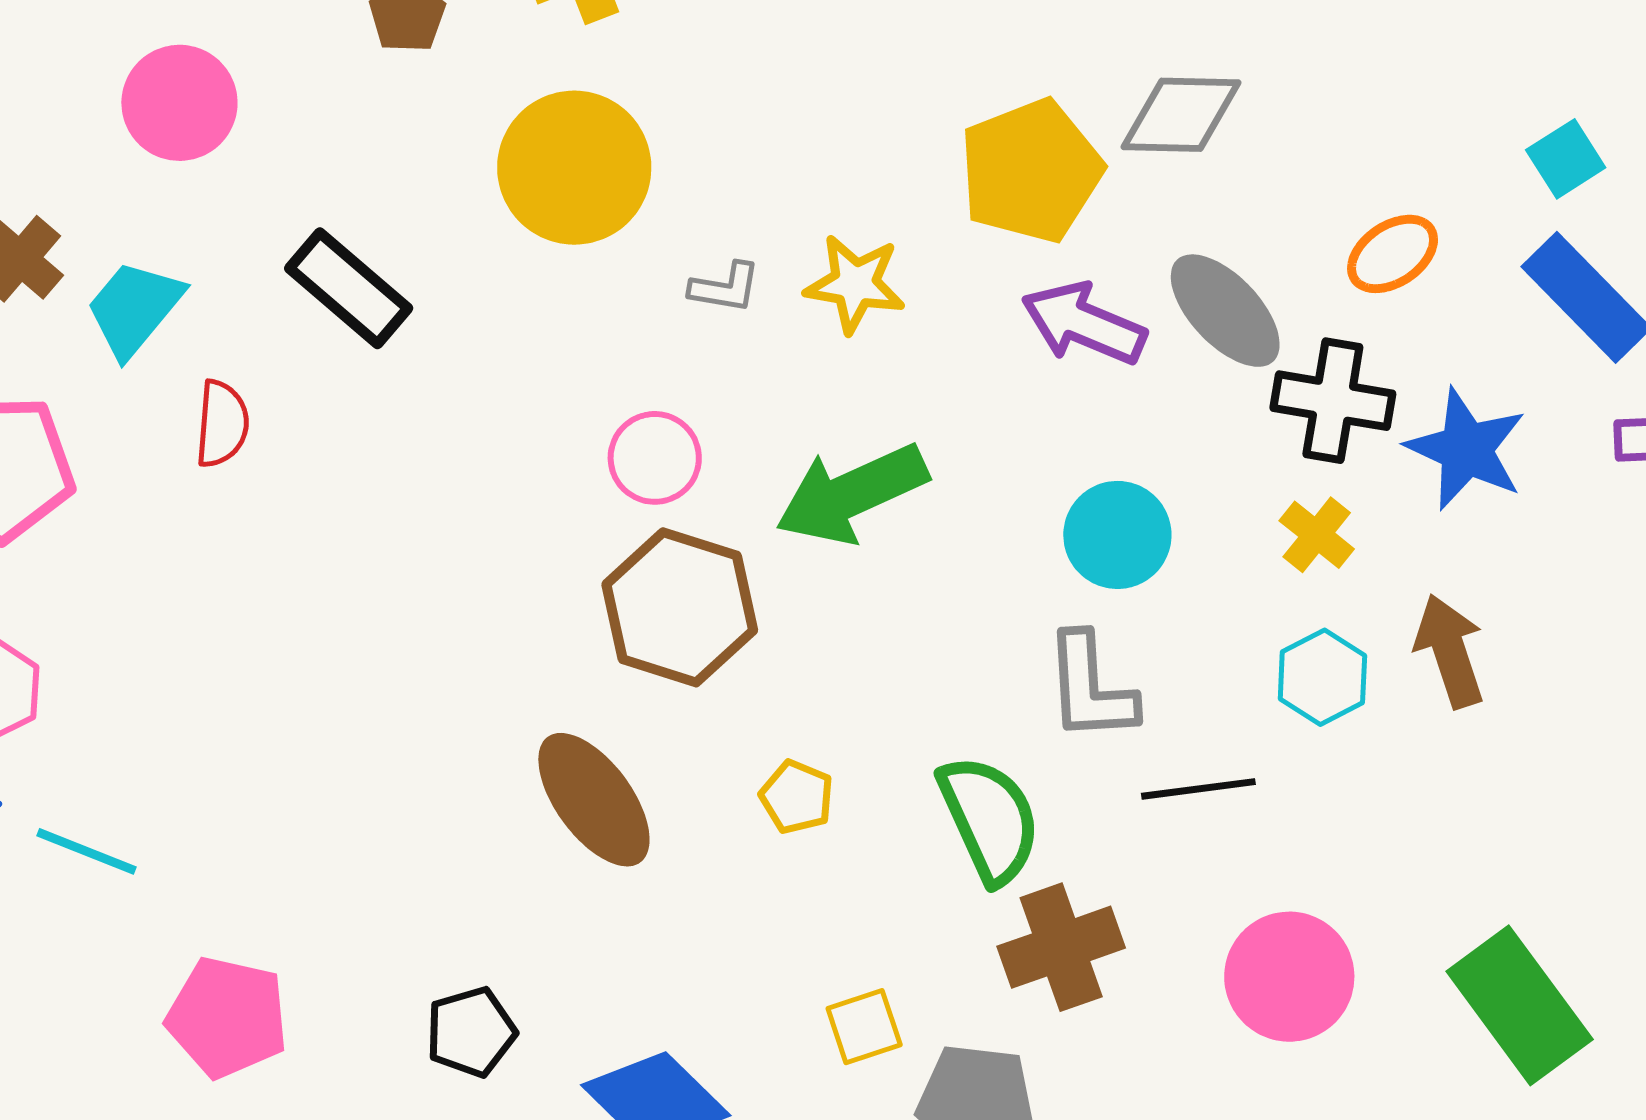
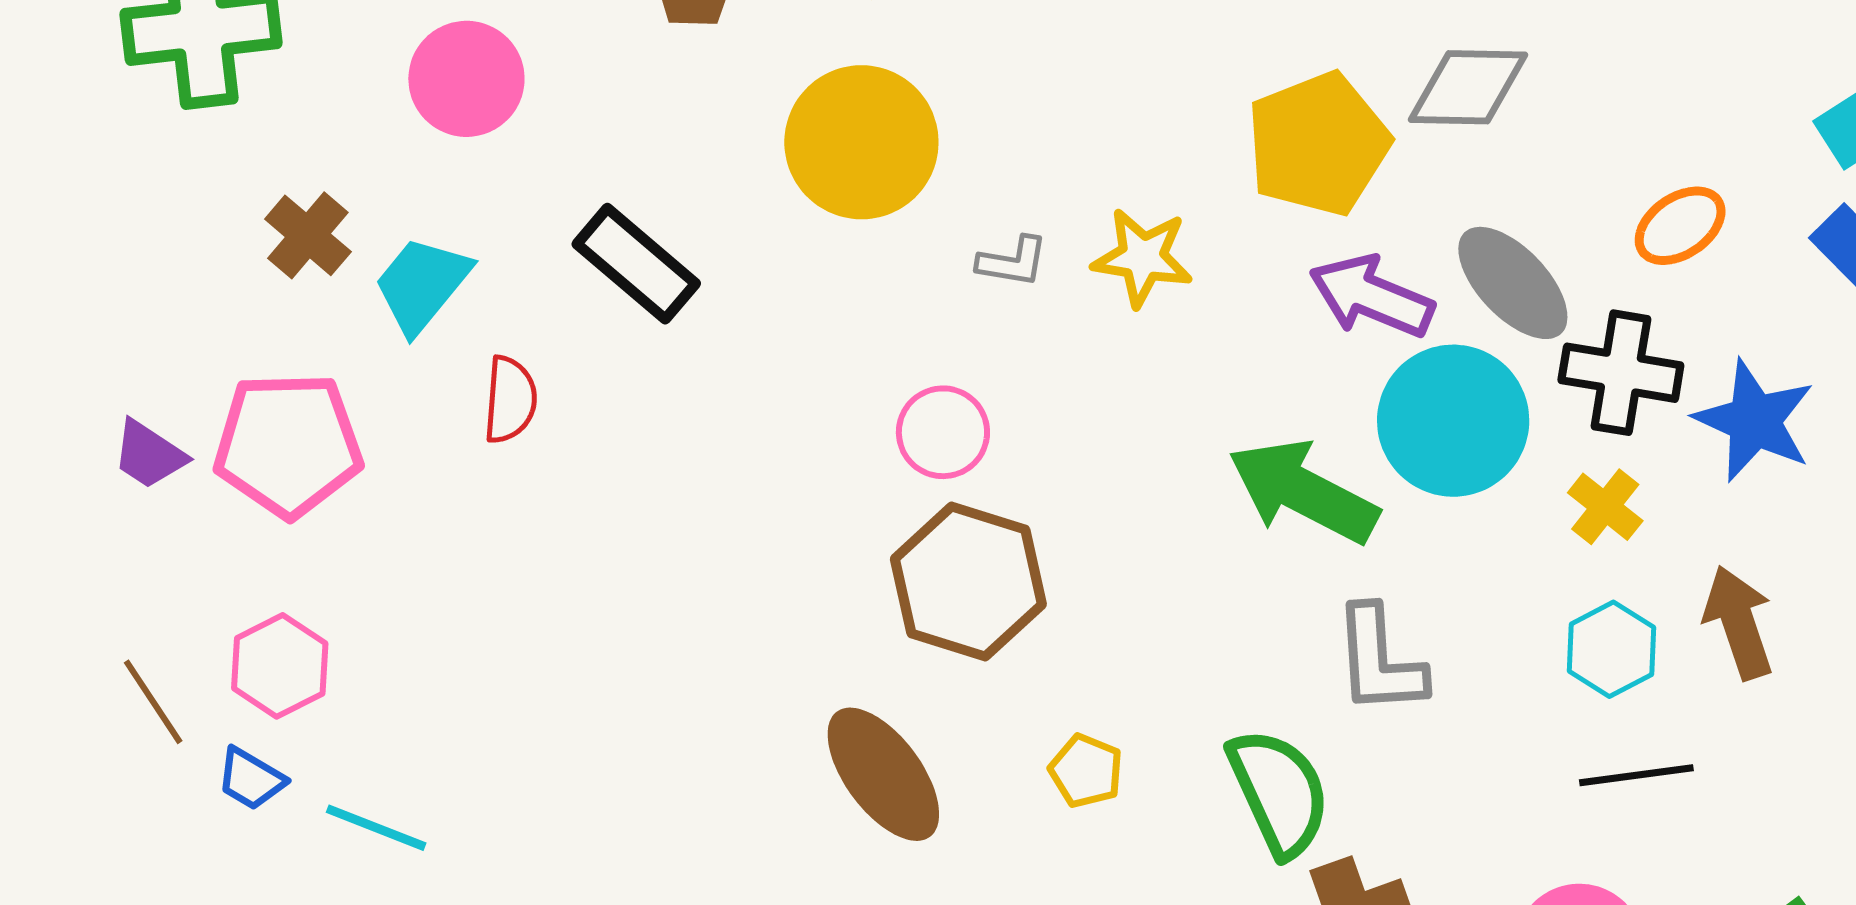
green arrow: (852, 494) -> (1303, 492), moved, turned 52
cyan circle: (1117, 535) -> (1453, 421), moved, size x1.4
black line: (1198, 789) -> (1636, 775), moved

